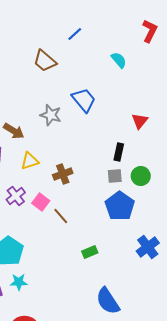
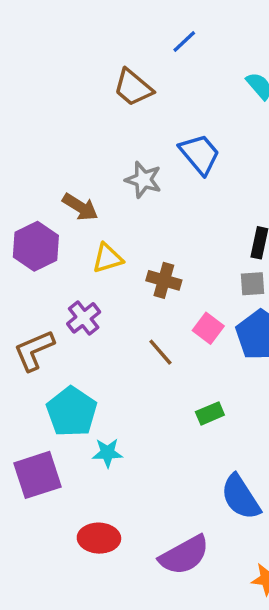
brown cross: (63, 174) -> (164, 280), turned 36
pink square: (41, 202) -> (208, 328), moved
cyan star: (19, 282) -> (108, 453), moved

